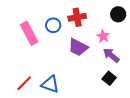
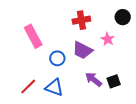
blue circle: (53, 25) -> (57, 58), moved
purple arrow: (111, 55) -> (94, 79), moved
black square: (109, 78) -> (114, 81), turned 32

